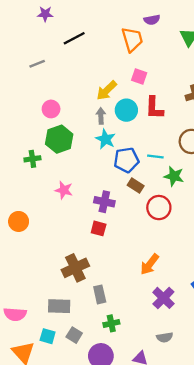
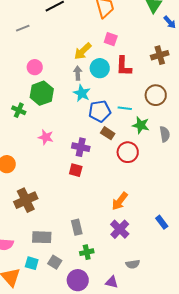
green cross: (32, 159) -> (19, 110), turned 32
brown cross: (75, 268) -> (26, 200), moved
purple cross: (163, 298) -> (120, 229), moved

